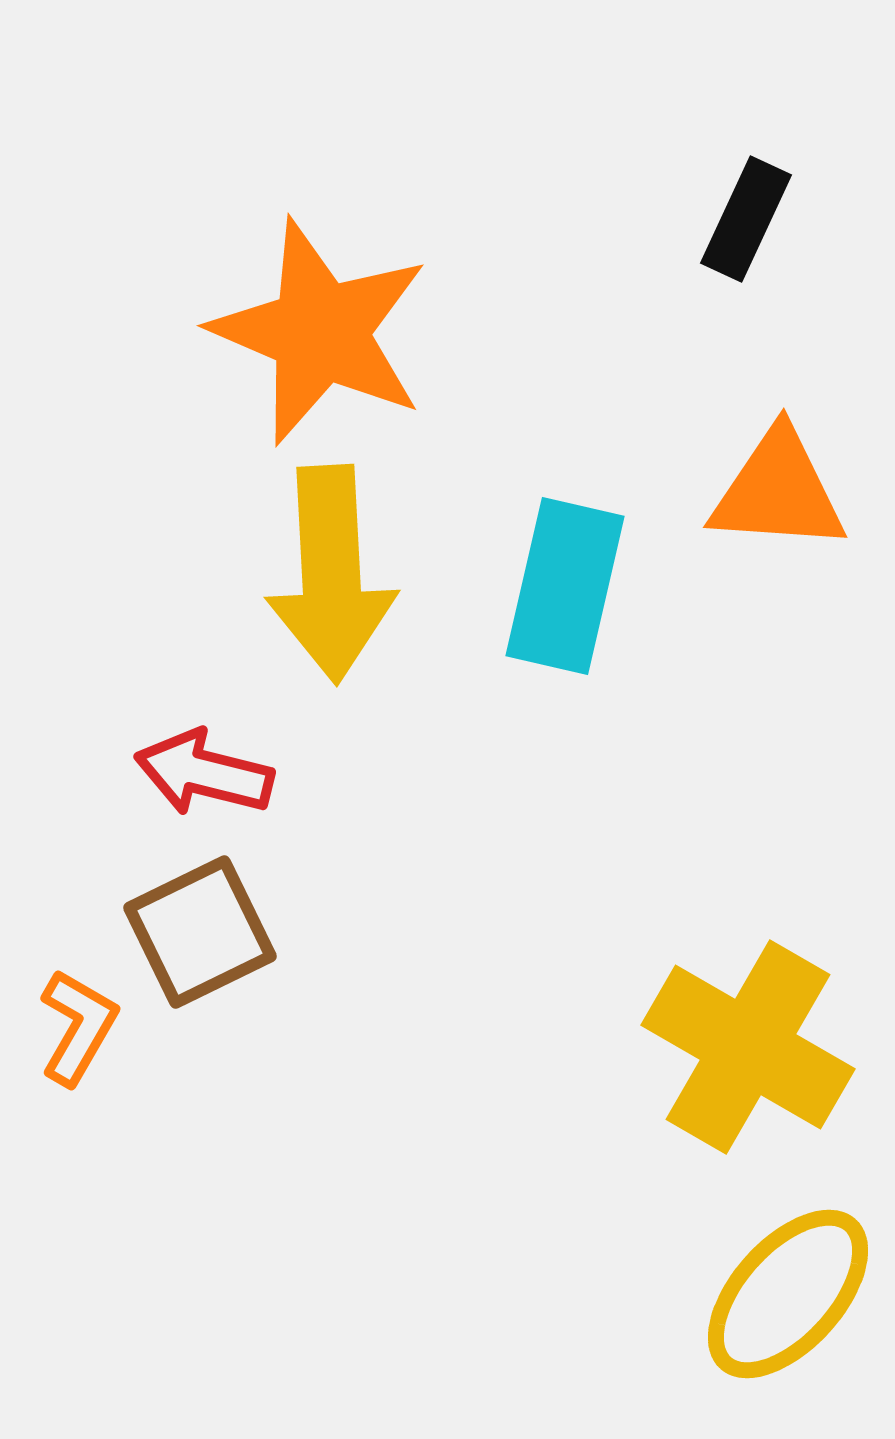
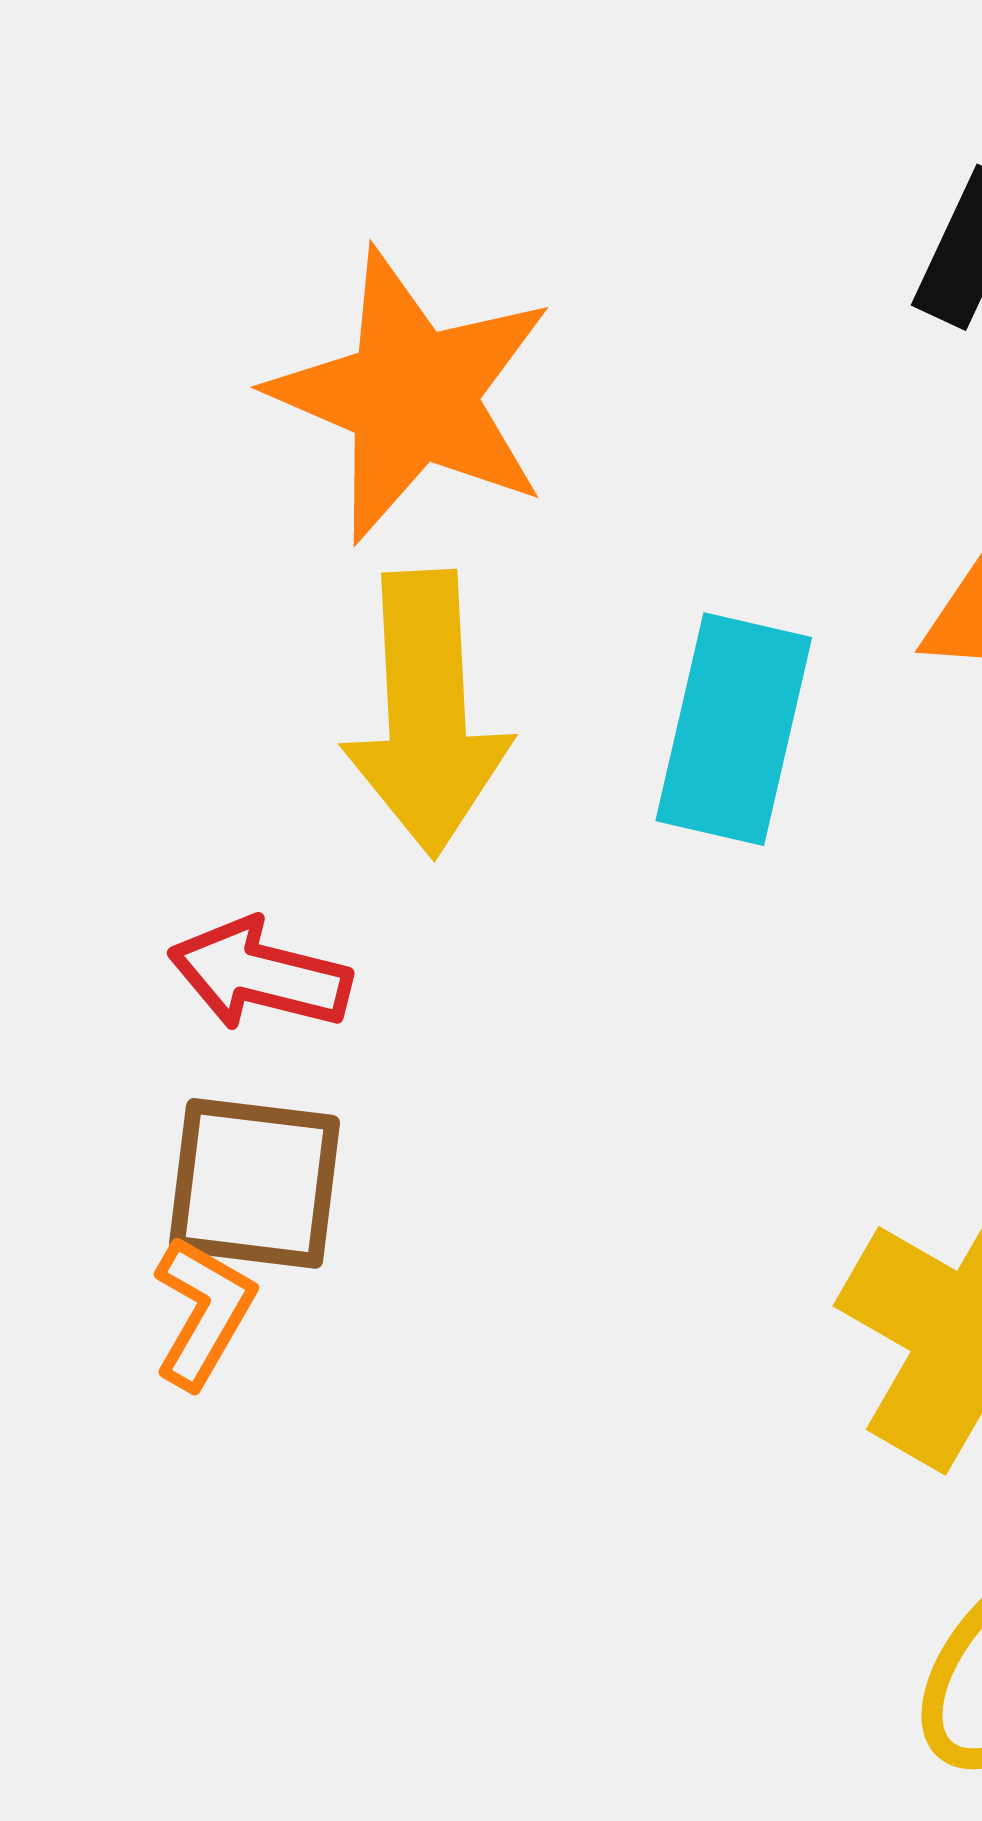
brown square: (200, 932) -> (255, 1183), turned 33
orange L-shape: (78, 1027) -> (203, 1312), moved

